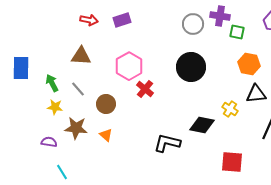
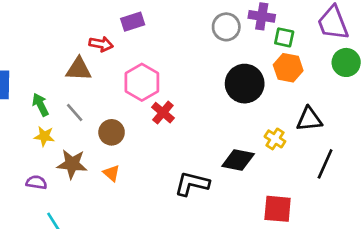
red arrow: (89, 20) -> (101, 44), moved
orange hexagon: (249, 64) -> (288, 68), moved
black circle: (191, 67) -> (245, 84), moved

